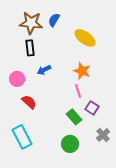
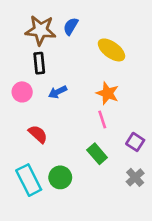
pink circle: (17, 79) -> (22, 92), moved
purple square: (92, 108) -> (135, 142), moved
green circle: (70, 144) -> (60, 177), moved

